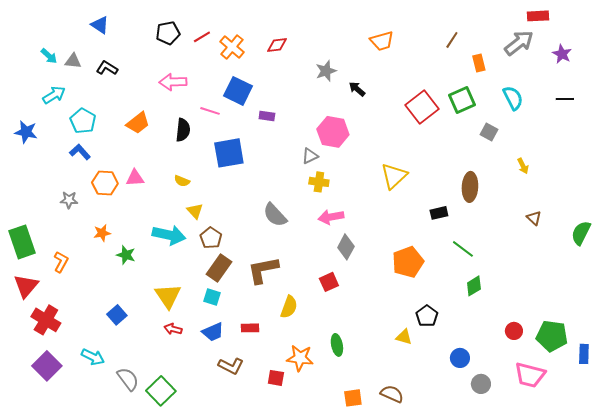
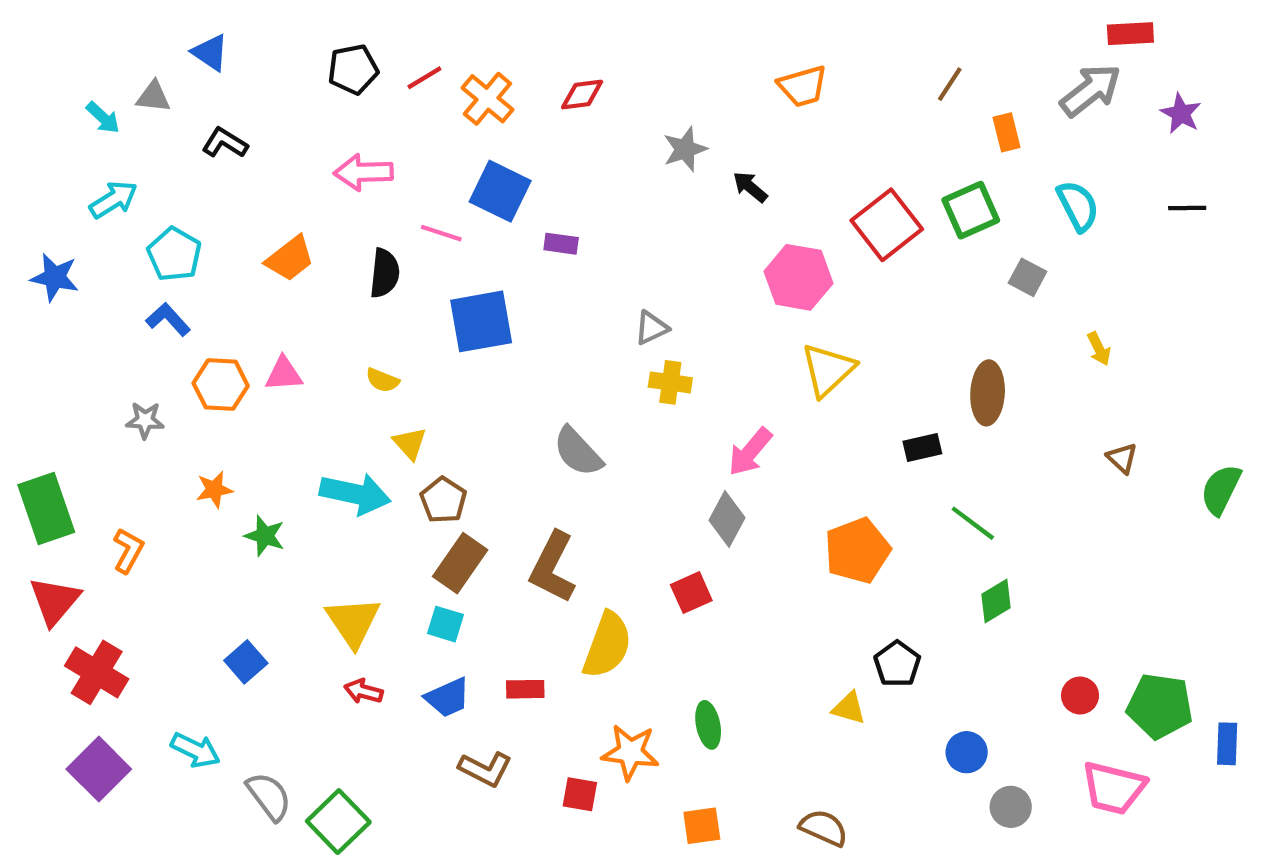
gray triangle: (73, 61) -> (153, 97), moved
pink hexagon: (333, 132) -> (798, 277), moved
pink arrow: (331, 217) -> (750, 452), moved, turned -40
brown L-shape: (263, 270) -> (553, 567), turned -52
yellow semicircle: (289, 307) -> (607, 645), size x1.4
orange square: (353, 398) -> (702, 826), moved

